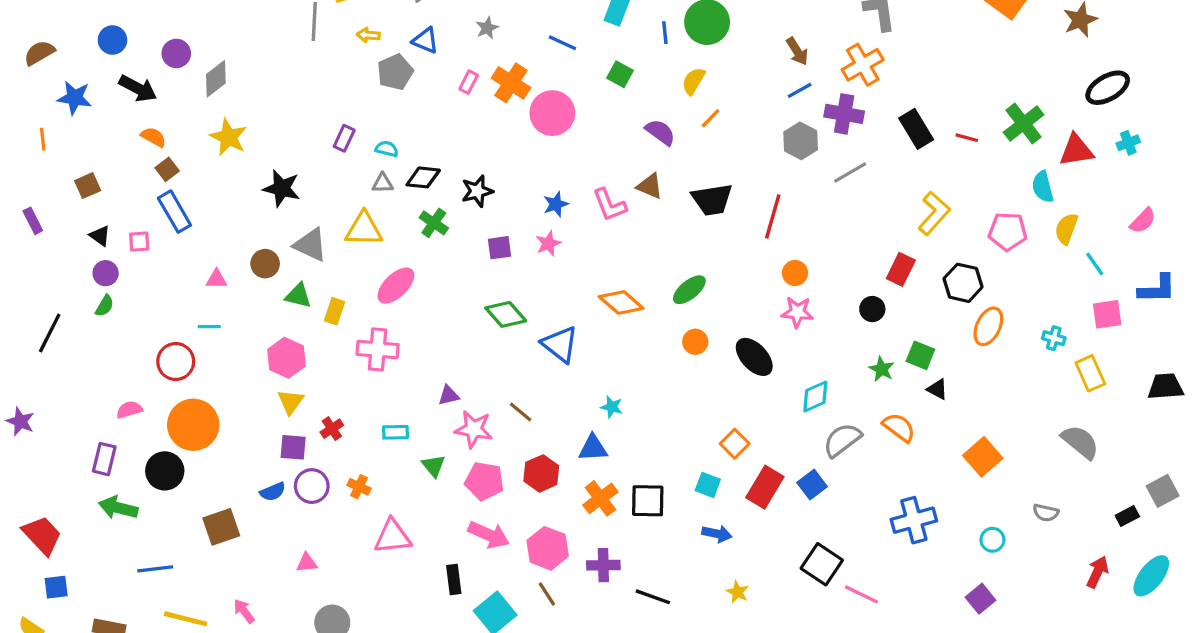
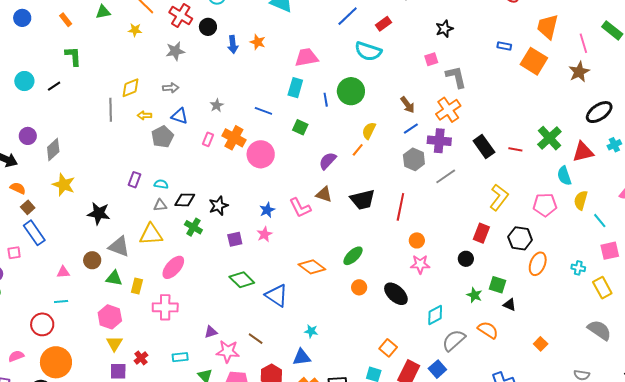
yellow semicircle: (694, 81) -> (369, 131), moved
purple semicircle: (660, 132) -> (328, 161), turned -78
orange square: (983, 457) -> (541, 344), size x0.6

